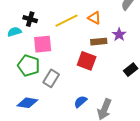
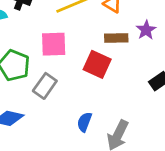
pink square: (43, 44) -> (54, 44), moved
blue semicircle: (80, 102) -> (84, 122), turned -32

